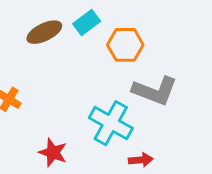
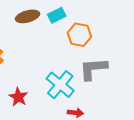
gray L-shape: (155, 91) -> (93, 69), turned 144

